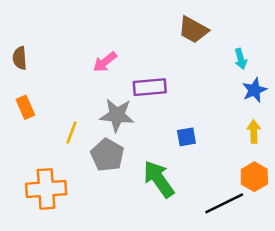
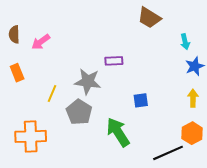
pink arrow: (105, 62) -> (41, 42), moved
purple rectangle: (150, 87) -> (114, 61), size x0.7

